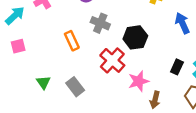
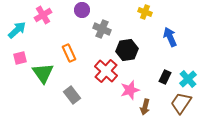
gray cross: (100, 23) -> (102, 29), moved
green triangle: (43, 82) -> (43, 73), moved, size x1.6

